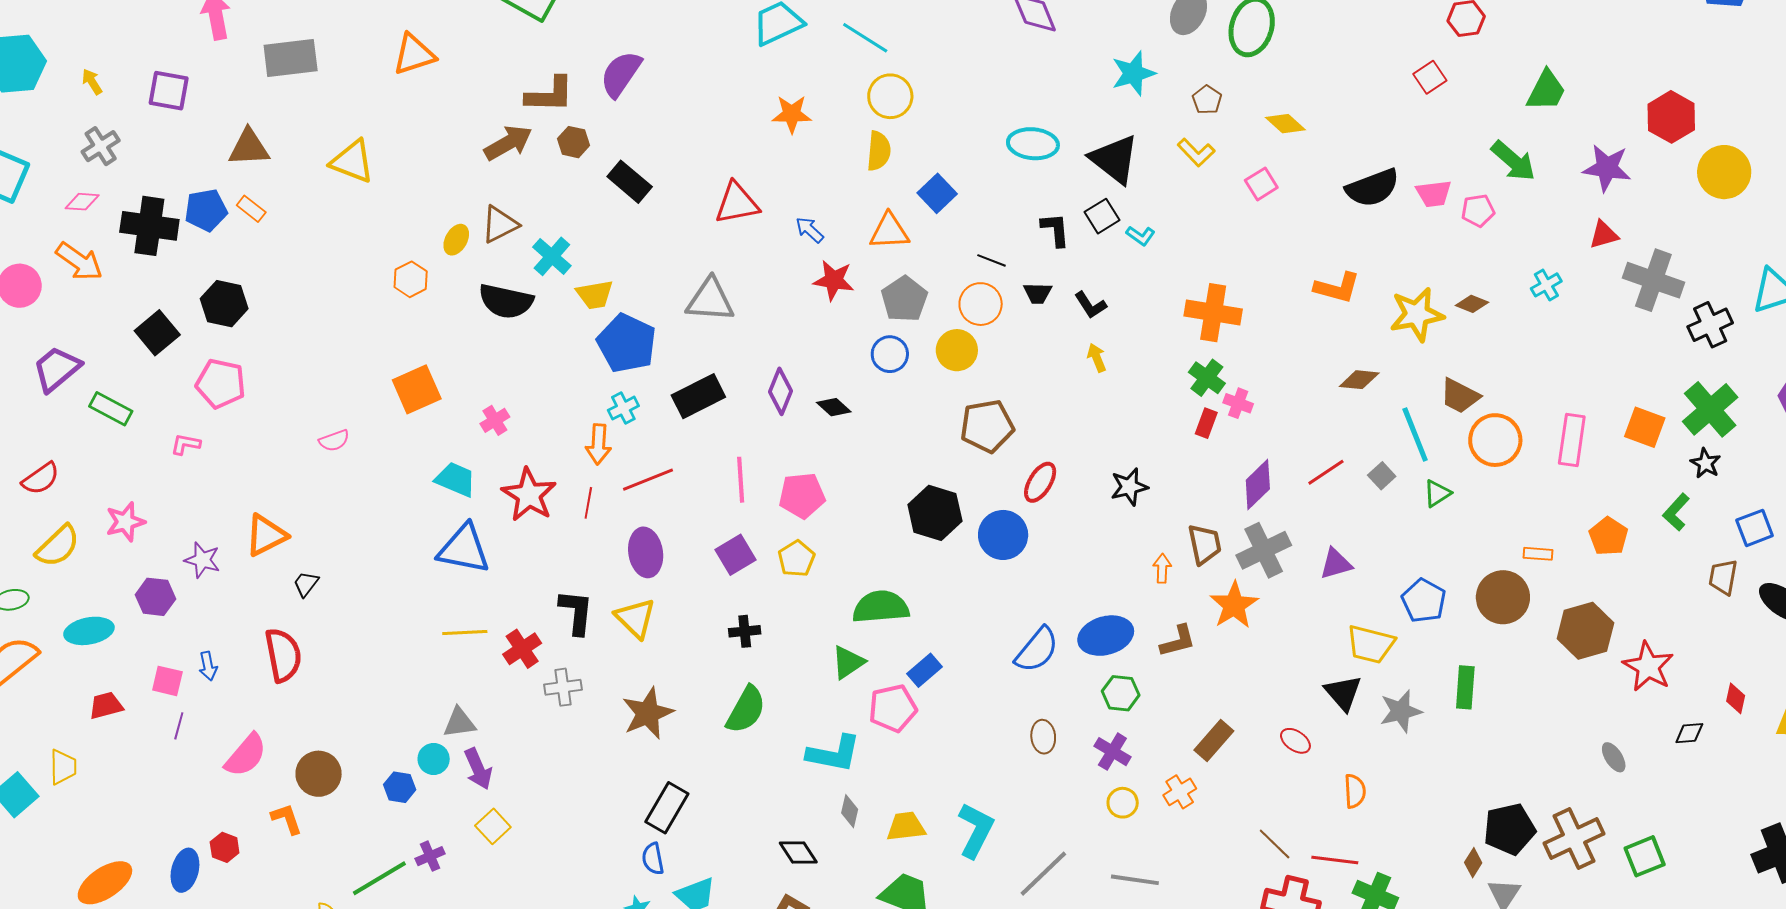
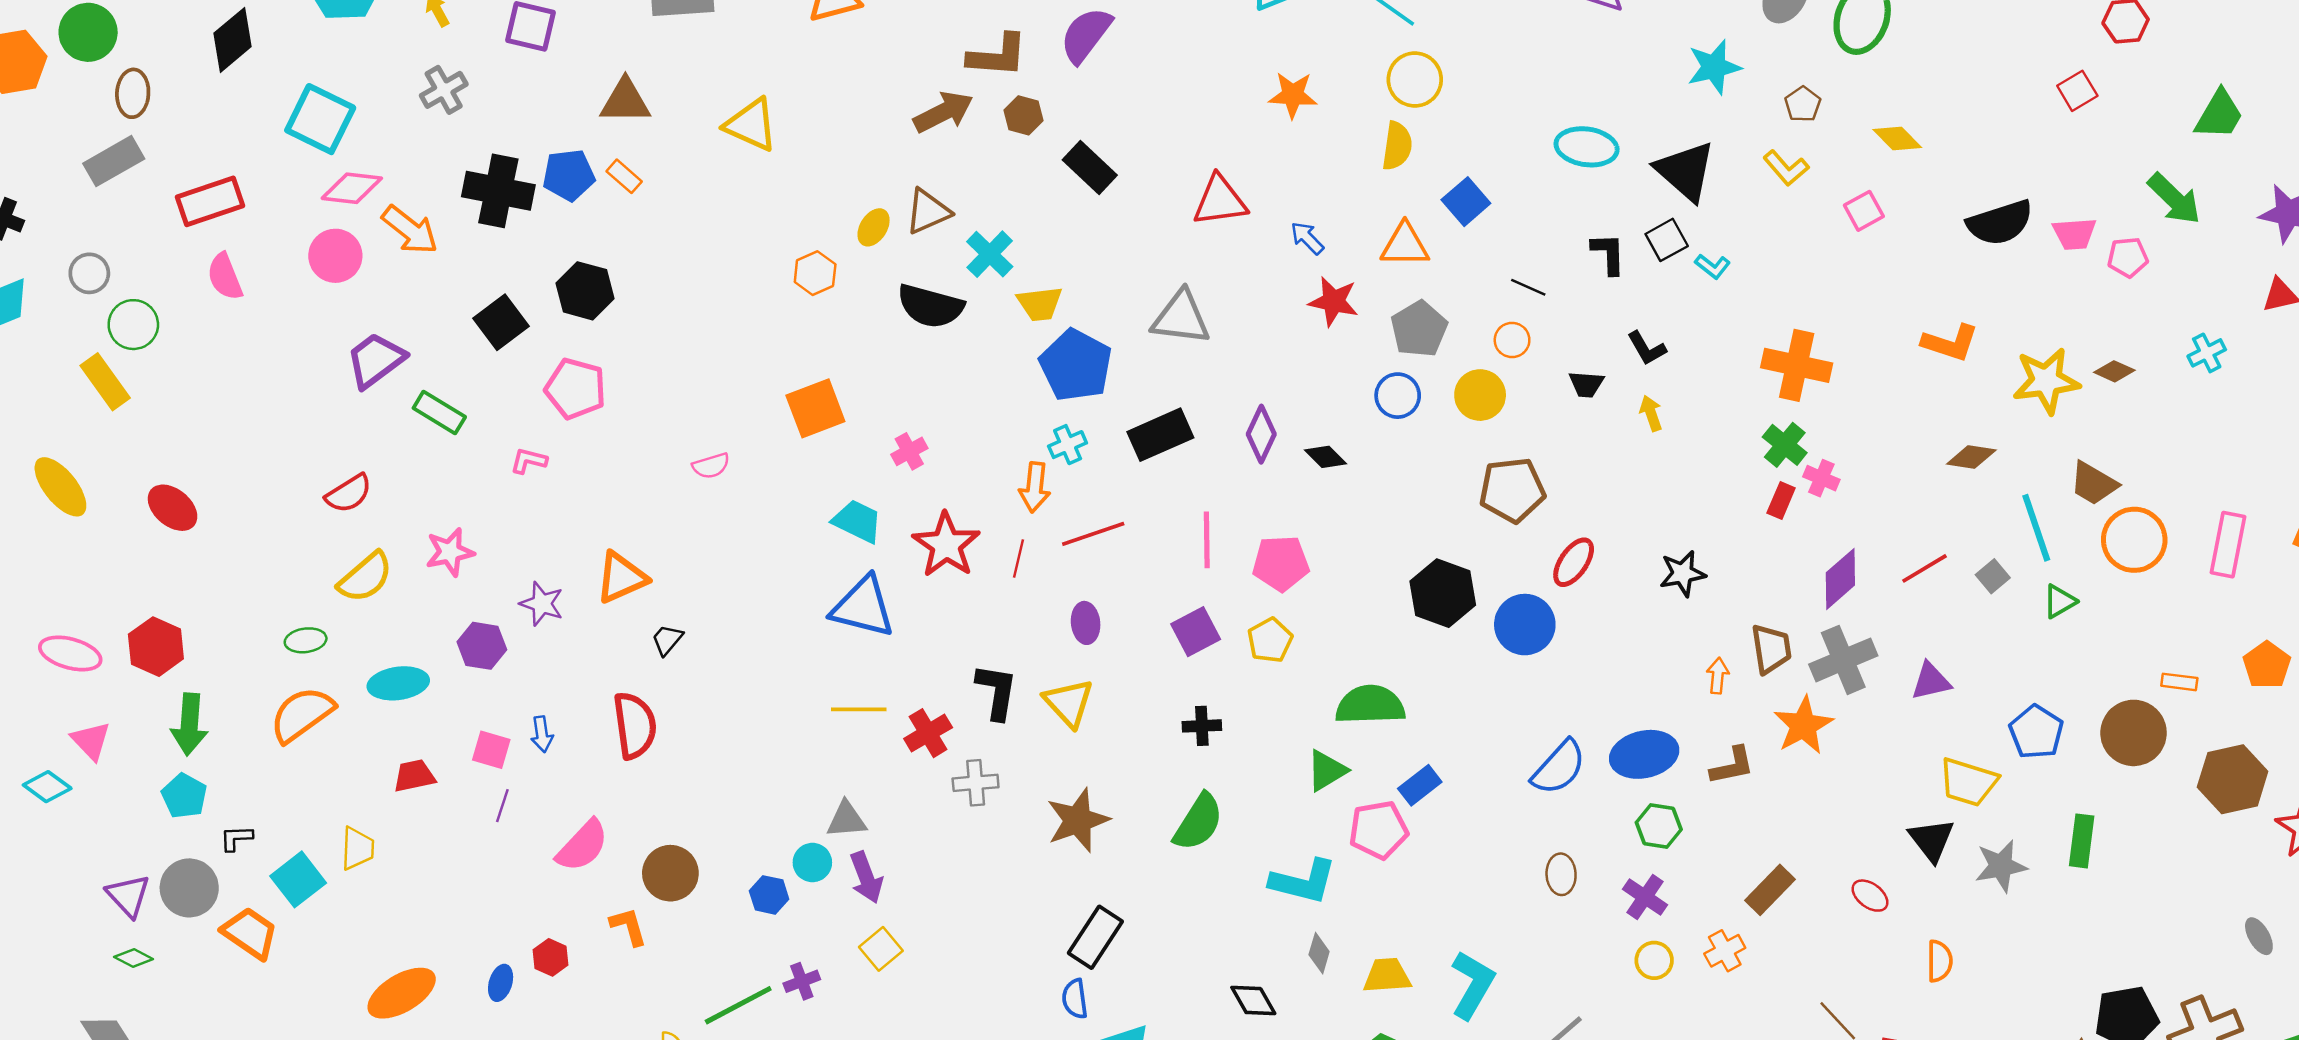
pink diamond: (82, 202) -> (352, 188), moved, size x1.4
black trapezoid: (1038, 293) -> (1586, 384), moved
orange circle: (981, 304) -> (1512, 340), size x0.7
purple ellipse: (646, 552) -> (1086, 623), size x0.7
blue ellipse: (185, 870) -> (501, 983), size x0.7

